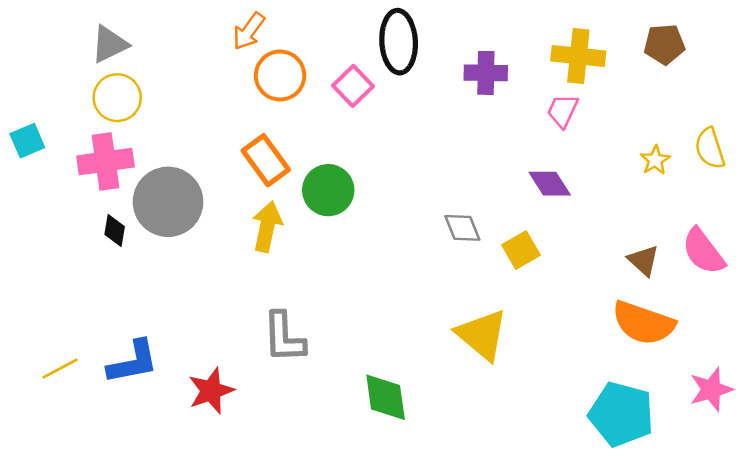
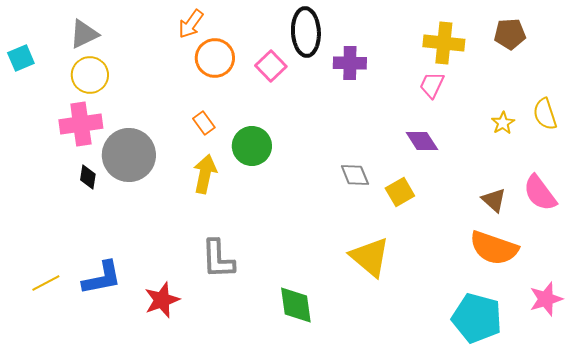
purple cross: (486, 73) -> (350, 63), moved
cyan square: (27, 141) -> (21, 58), moved
orange rectangle: (266, 160) -> (204, 123), size x0.6

